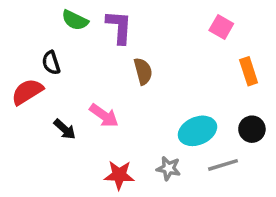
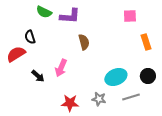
purple L-shape: (119, 27) -> (70, 16), turned 90
pink square: (221, 27) -> (130, 16), turned -32
pink arrow: (104, 116) -> (61, 68), turned 78

